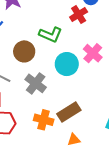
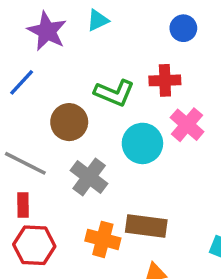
red cross: (79, 14) -> (165, 80), moved, turned 30
brown rectangle: (69, 112) -> (146, 226), turned 40

